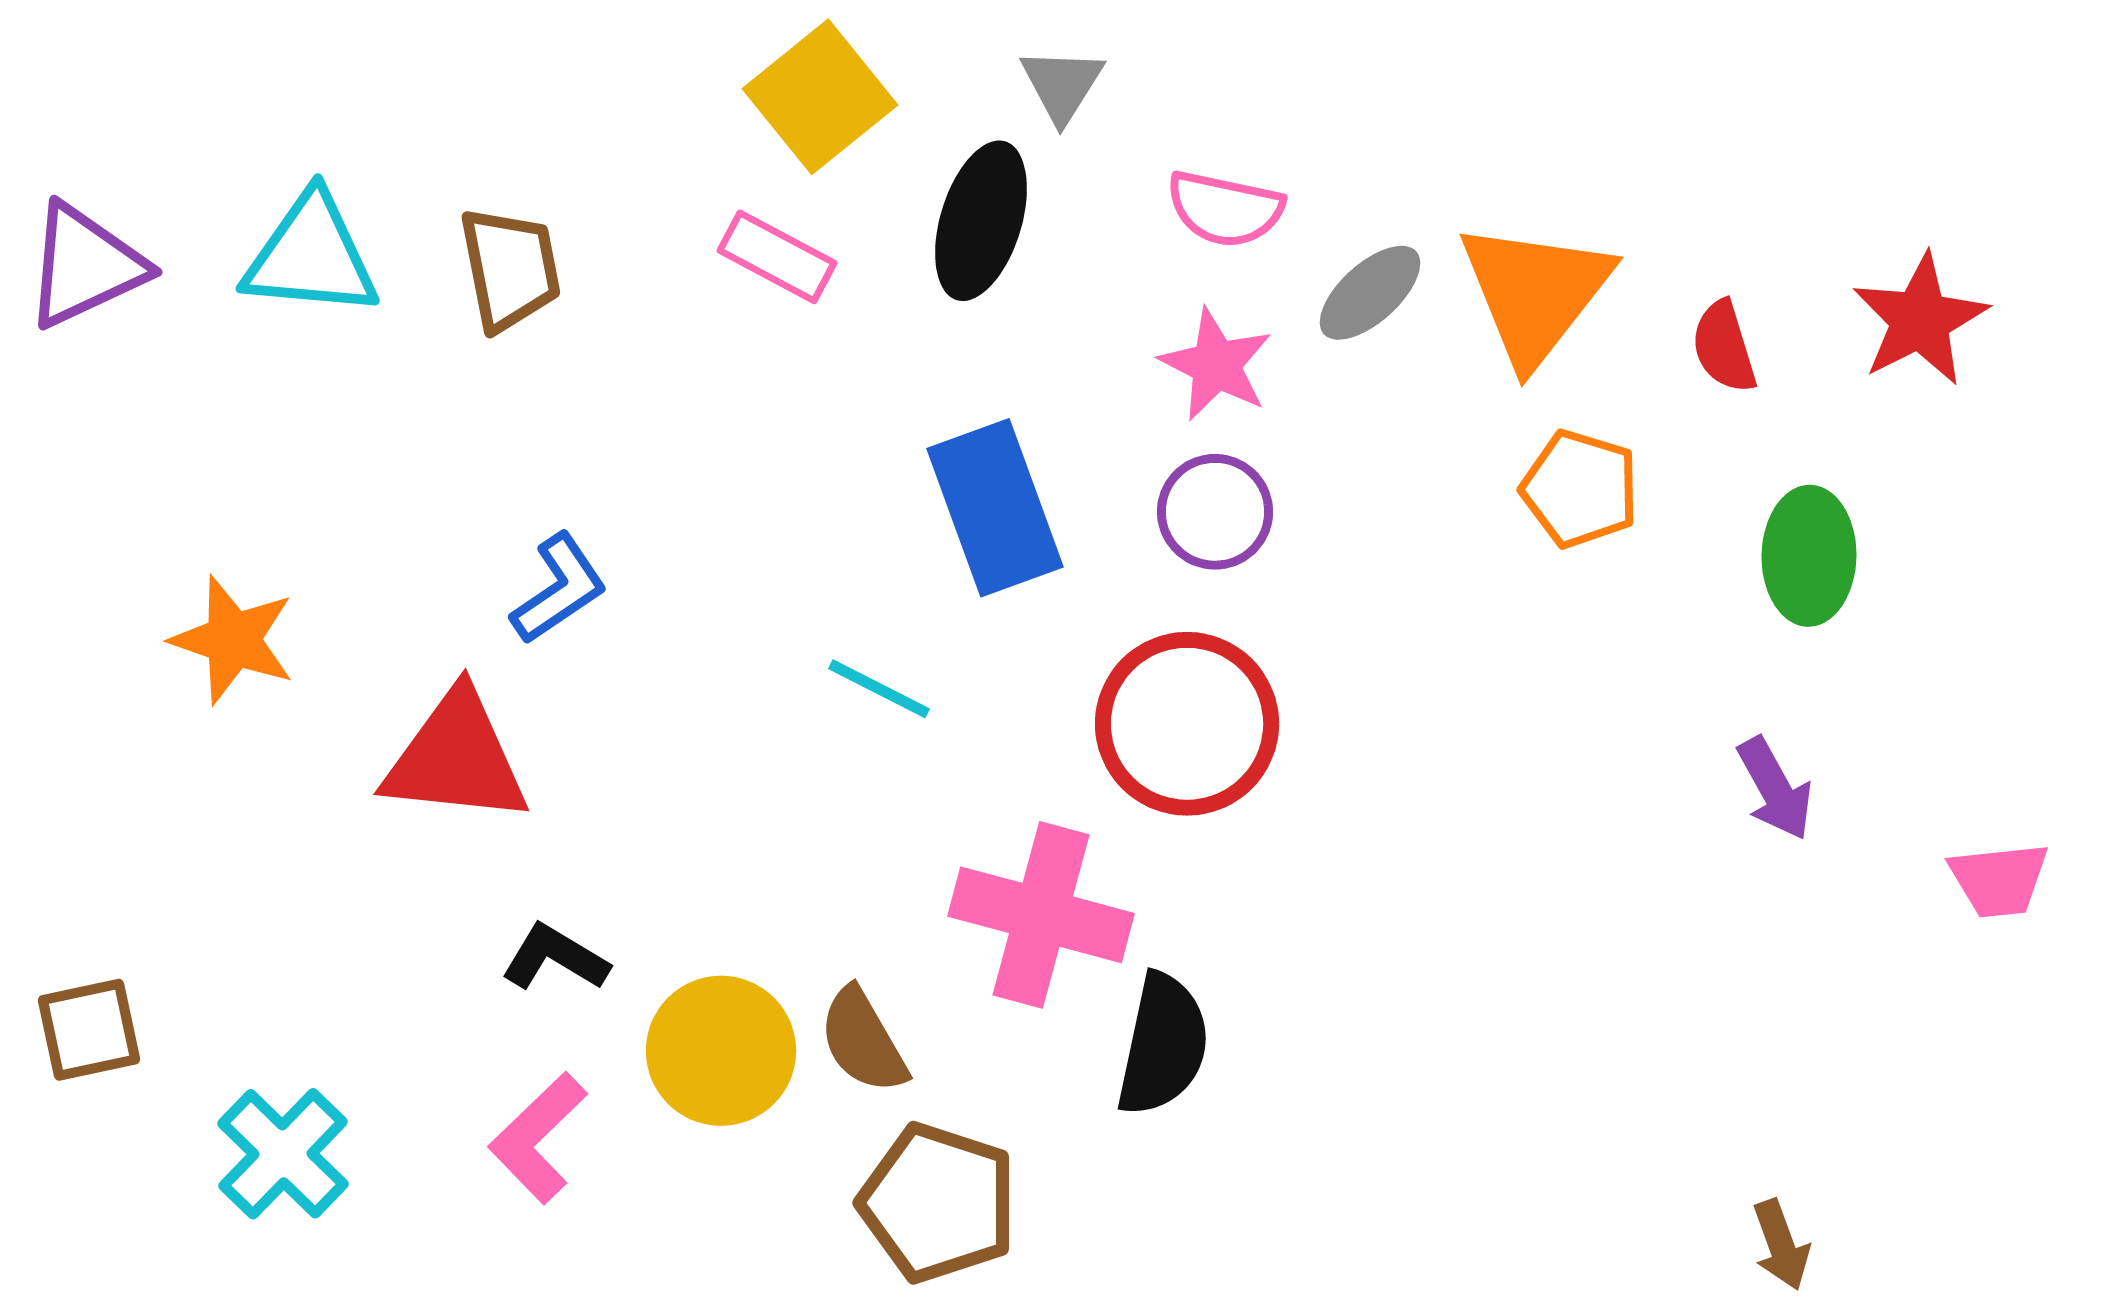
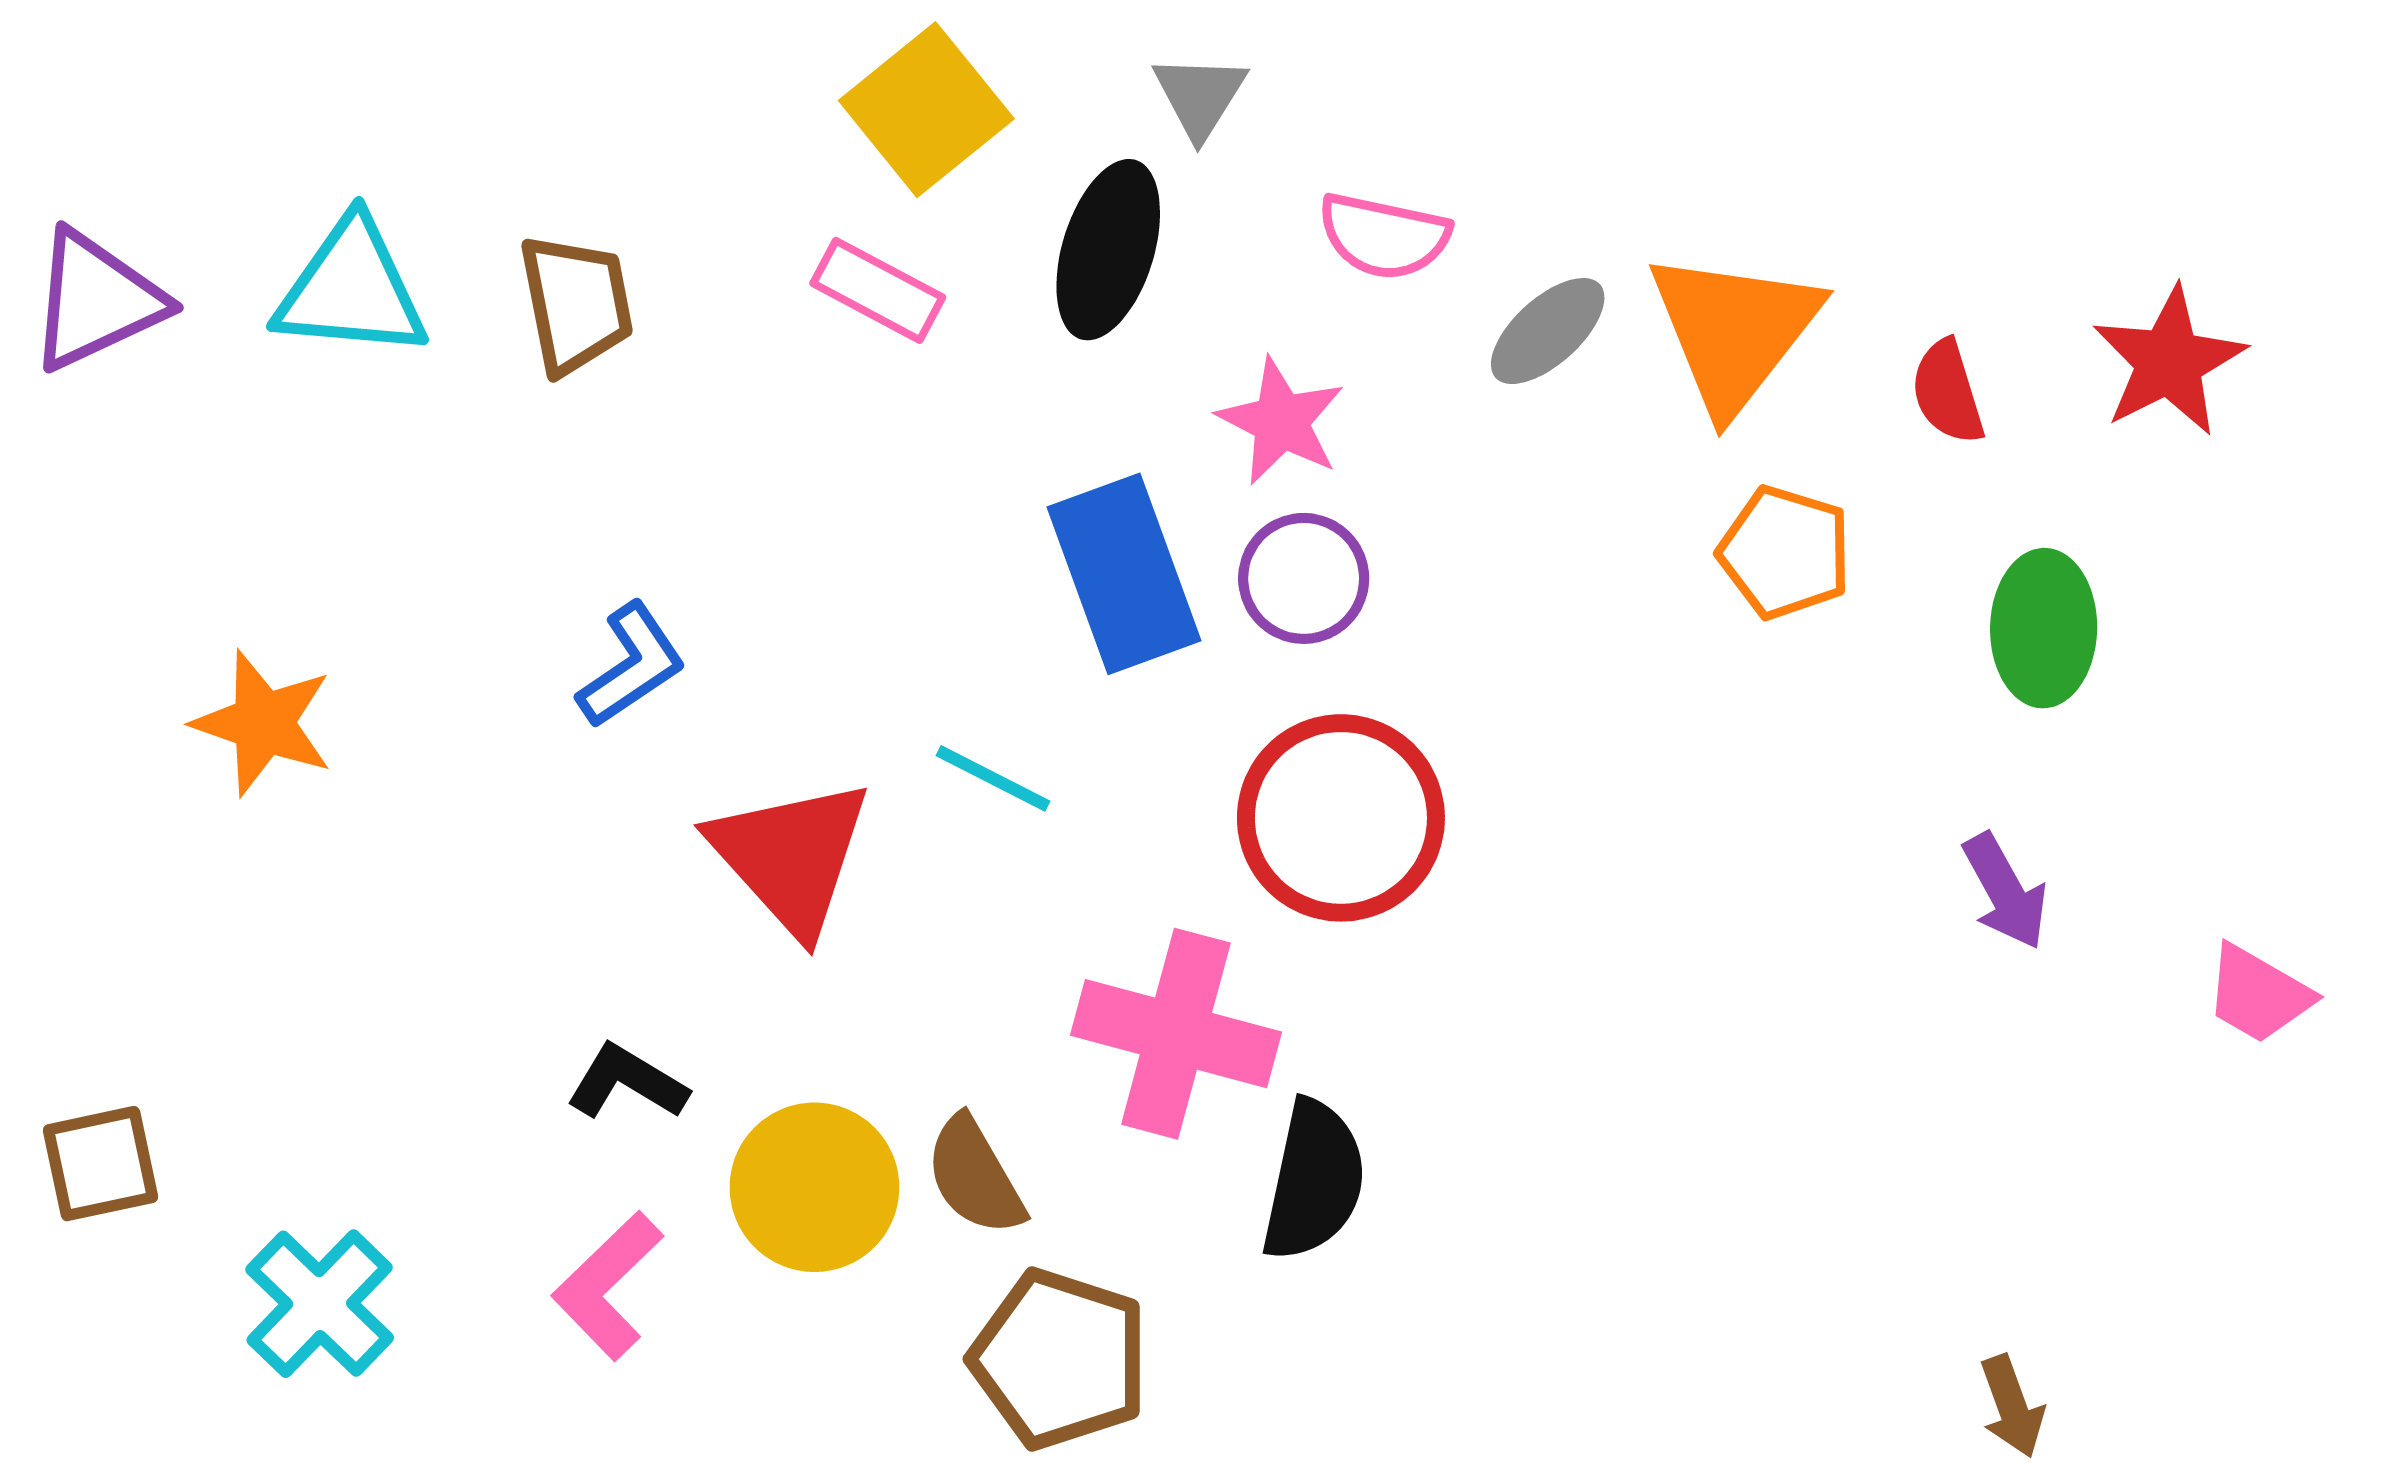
pink star: (1216, 365) -> (1281, 421), moved
purple circle: (1215, 512) -> (1304, 578), moved
red triangle: (456, 758) -> (791, 856), moved, turned 42
pink trapezoid: (1999, 880) -> (2258, 994), turned 36

